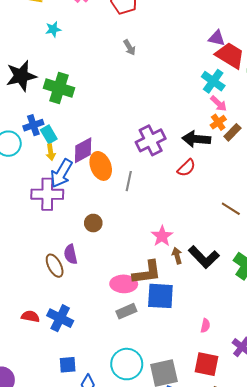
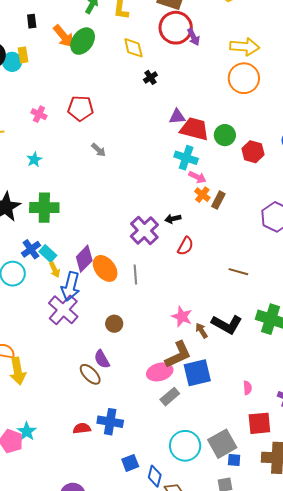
cyan star: (53, 29) -> (34, 160), moved
black arrow: (196, 139) -> (173, 219), moved, size x0.6
purple cross: (47, 194) -> (63, 310), turned -32

